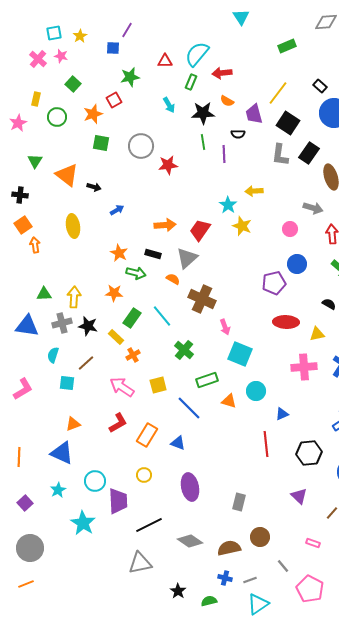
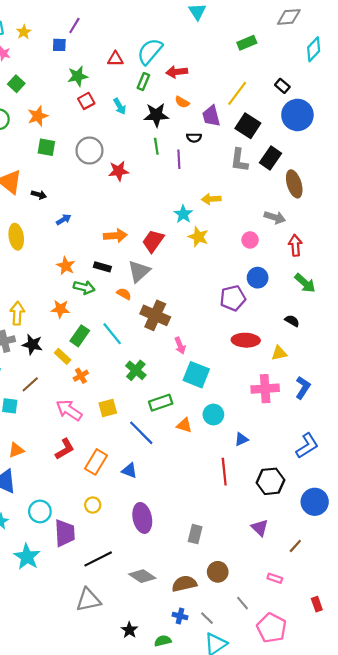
red square: (114, 100) -> (86, 101), moved
gray line: (250, 580) -> (207, 618), turned 64

